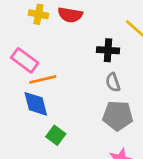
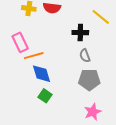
pink rectangle: (25, 60) -> (20, 42), turned 30
blue diamond: (36, 104) -> (41, 74), moved

